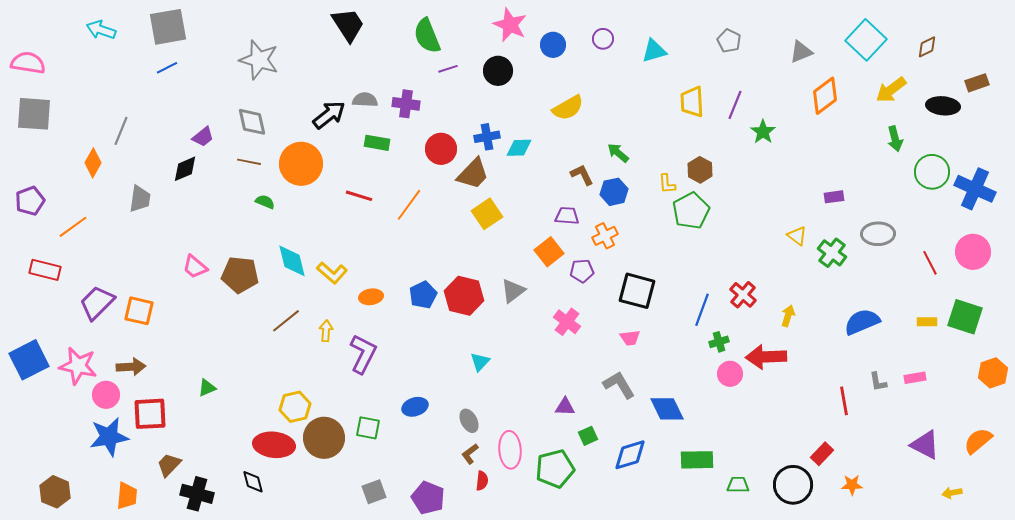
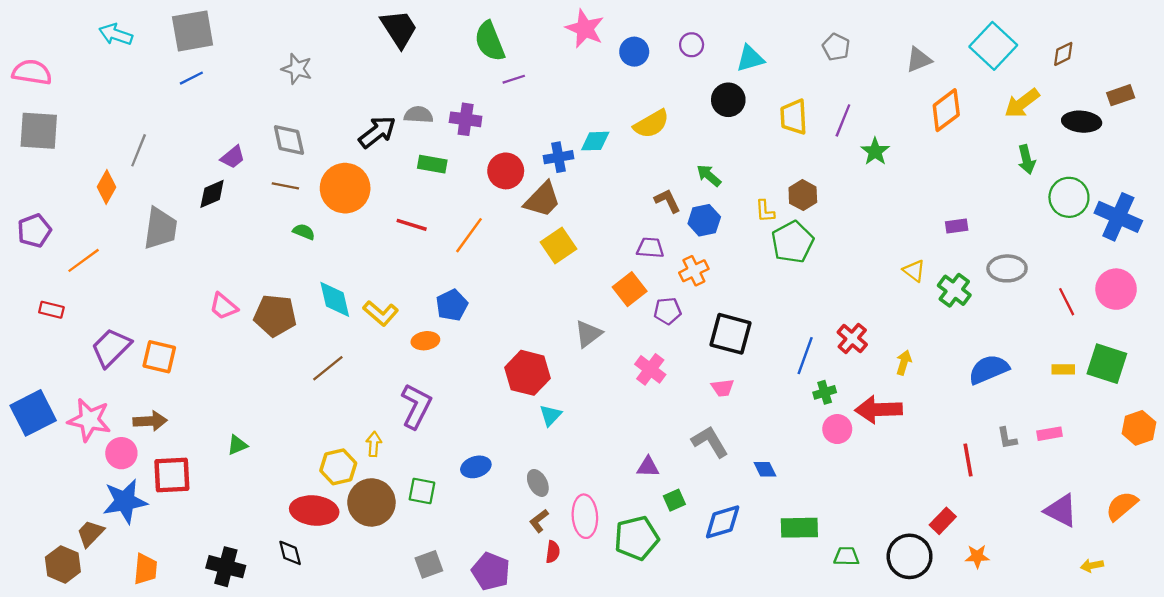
gray star: (259, 60) -> (297, 69), size x0.7
black circle: (498, 71) -> (728, 100), moved
cyan diamond: (519, 148) -> (595, 141), moved
gray trapezoid: (140, 199) -> (160, 228), size x1.4
red rectangle: (45, 270) -> (51, 310), size x0.7
blue pentagon: (423, 295) -> (452, 305), moved
red hexagon: (464, 296) -> (528, 373), moved
yellow arrow: (326, 331) -> (374, 444), moved
blue diamond: (667, 409) -> (765, 469), size x0.6
brown trapezoid: (169, 465) -> (90, 533), moved

